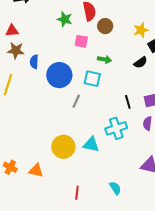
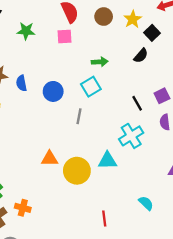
green star: (65, 19) -> (26, 31), moved
brown circle: (105, 26) -> (104, 17), moved
pink square: (81, 41) -> (64, 36), moved
blue circle: (59, 75) -> (53, 91), size x0.7
cyan square: (92, 79) -> (91, 87), turned -30
orange triangle: (36, 171) -> (50, 159), moved

